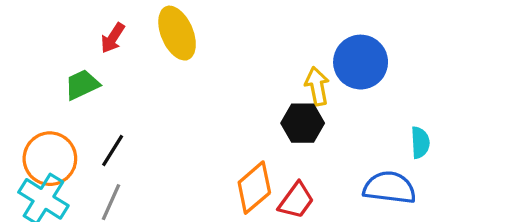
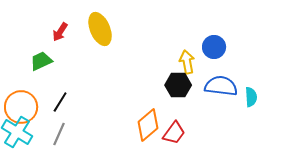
blue circle: (361, 62) -> (214, 47), size x0.7
blue semicircle: (390, 188) -> (221, 86), moved

